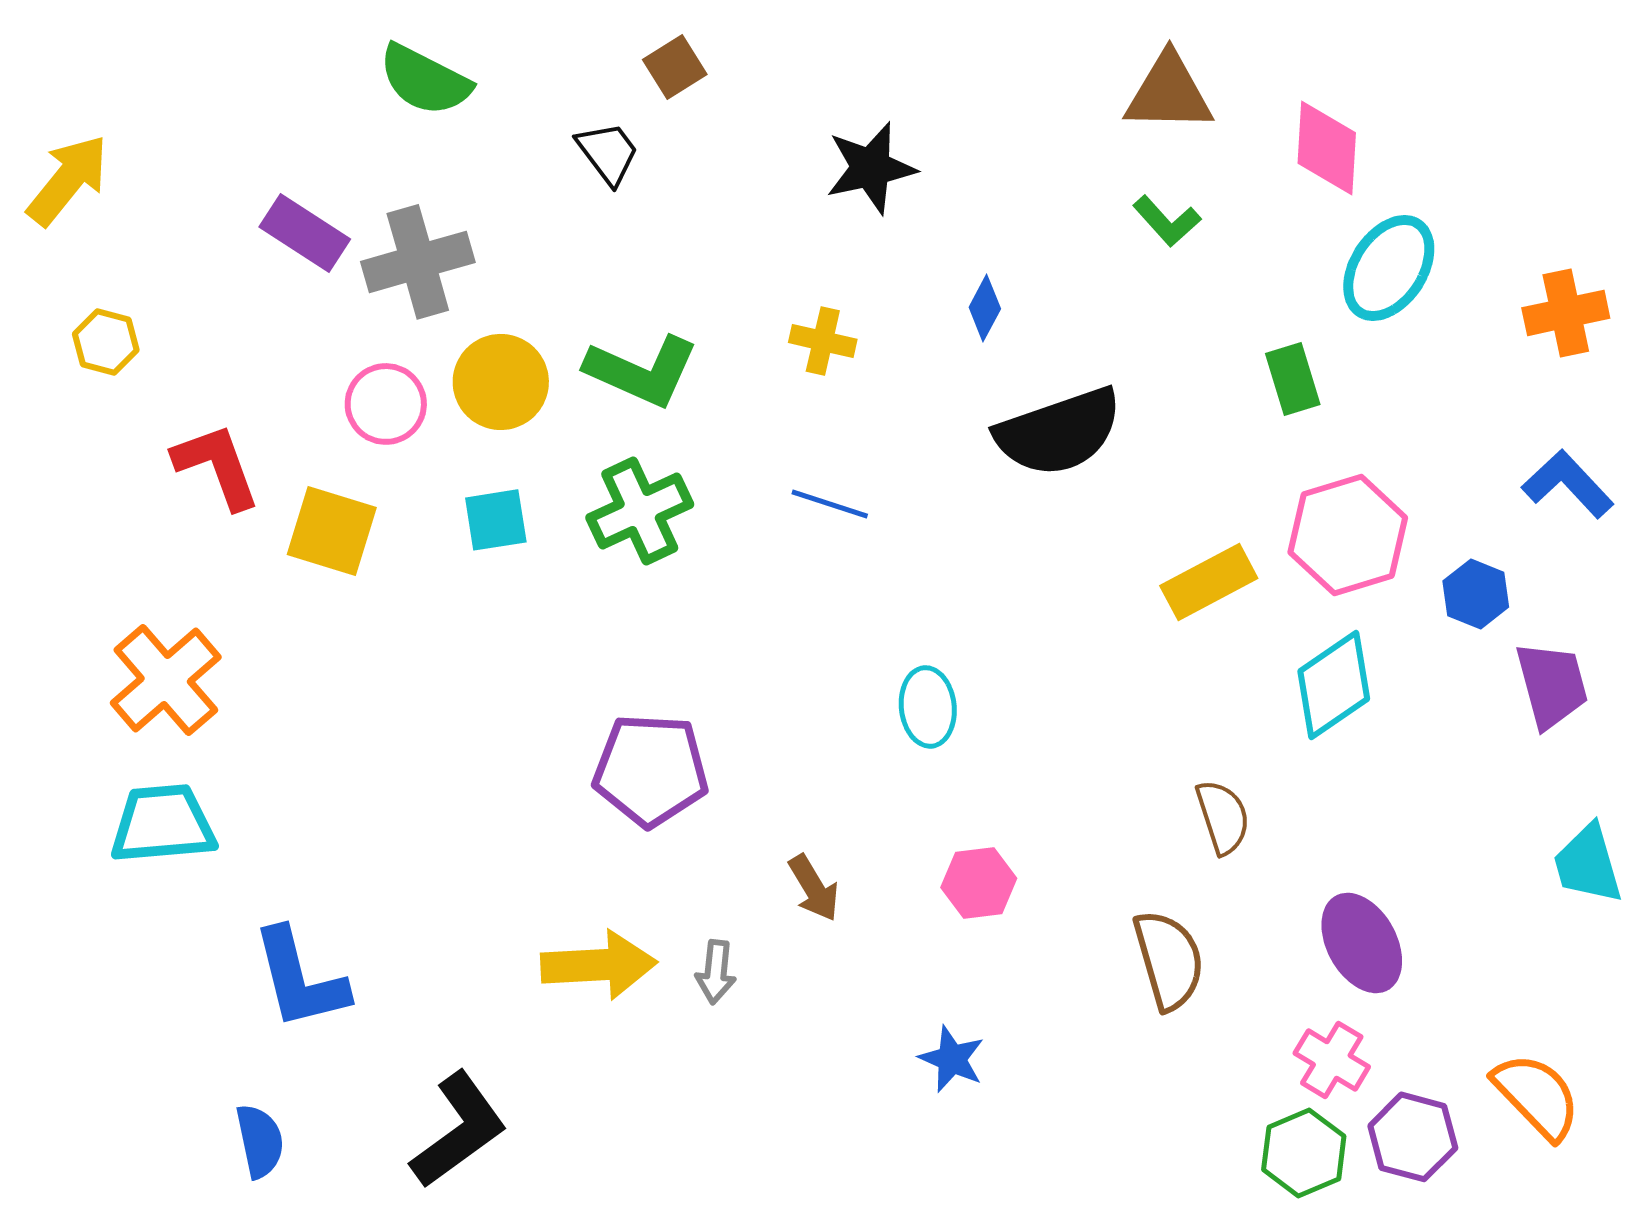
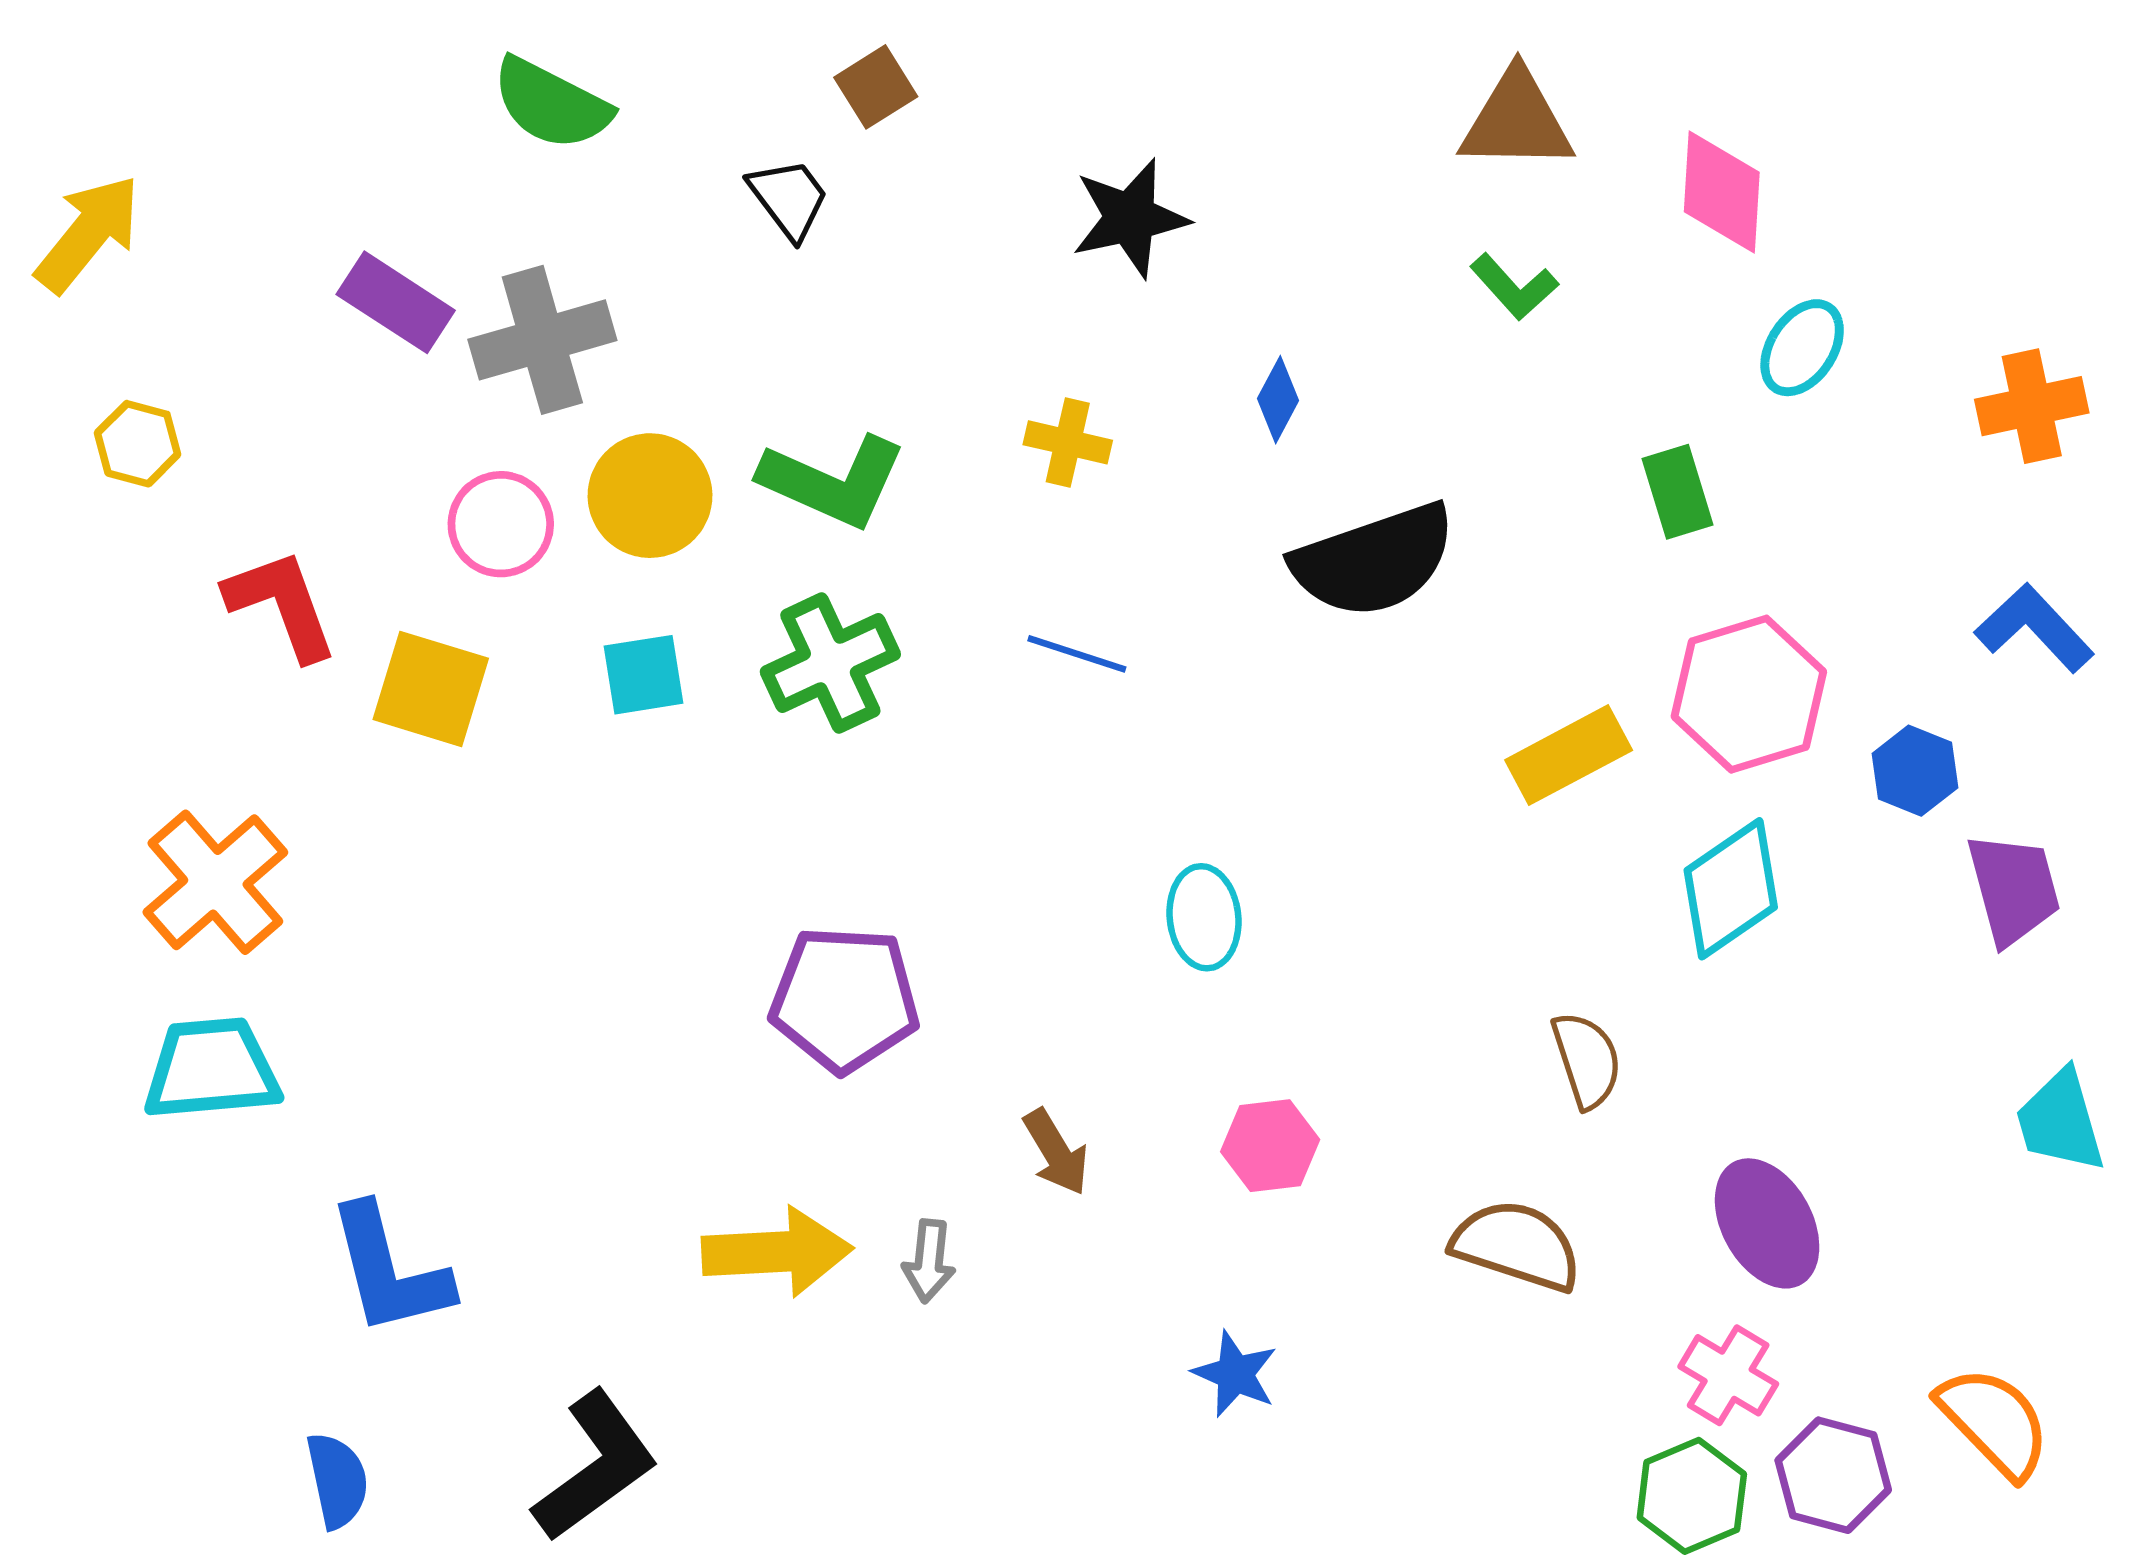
cyan ellipse: (1389, 268) -> (1802, 348), size x0.7
brown semicircle: (1169, 960) -> (1517, 1246), turned -56

